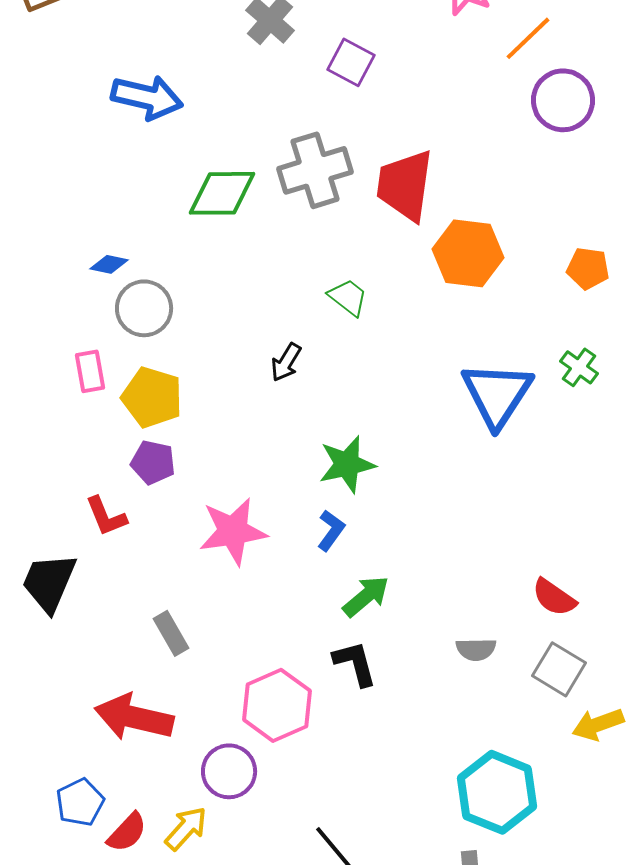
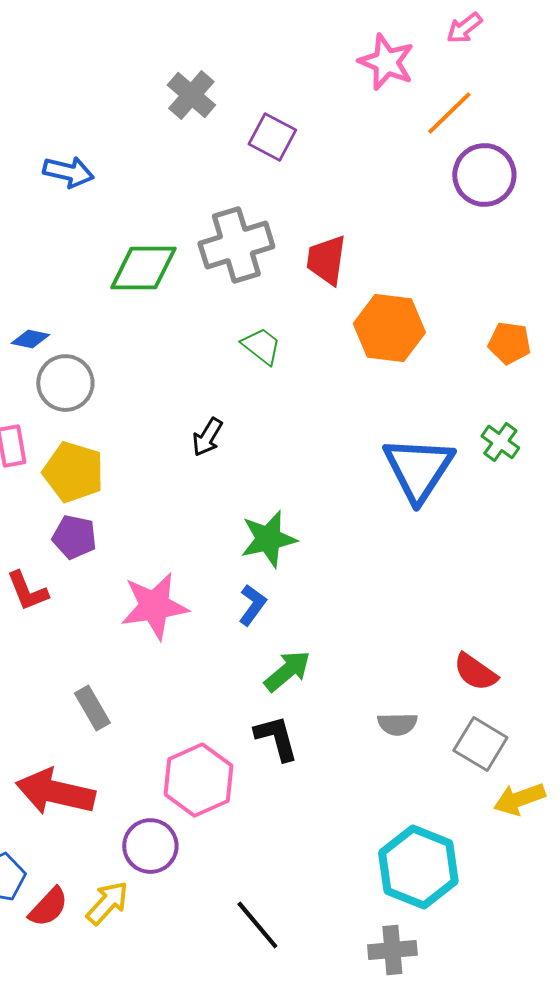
blue arrow: (147, 97) -> (68, 172), size x0.7
red trapezoid: (405, 185) -> (326, 260), size x0.7
green trapezoid: (348, 297) -> (261, 346), moved

